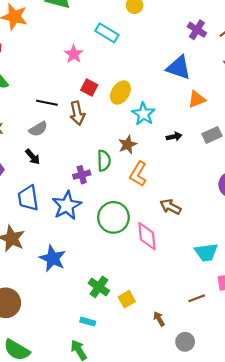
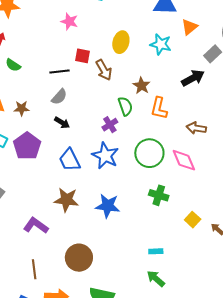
red square: (89, 87) -> (83, 56), moved
brown arrow: (77, 113) -> (104, 70), moved
cyan star: (144, 114) -> (161, 44), moved
black arrow: (174, 137) -> (193, 78), moved, size x1.6
green cross: (99, 287) -> (159, 195), moved
yellow square: (127, 299) -> (193, 220), moved

